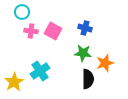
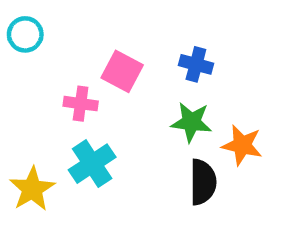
cyan circle: (22, 12) -> (25, 34), moved
pink cross: (31, 31) -> (81, 104), moved
orange star: (105, 63) -> (242, 145), turned 30

